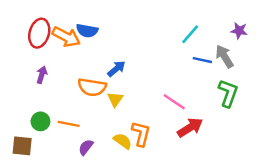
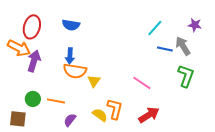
orange arrow: (66, 37) -> (19, 48), moved
blue arrow: (117, 69) -> (70, 56), moved, turned 133
purple arrow: (42, 75) -> (34, 61), size x1.5
red arrow: (190, 128) -> (149, 115), moved

